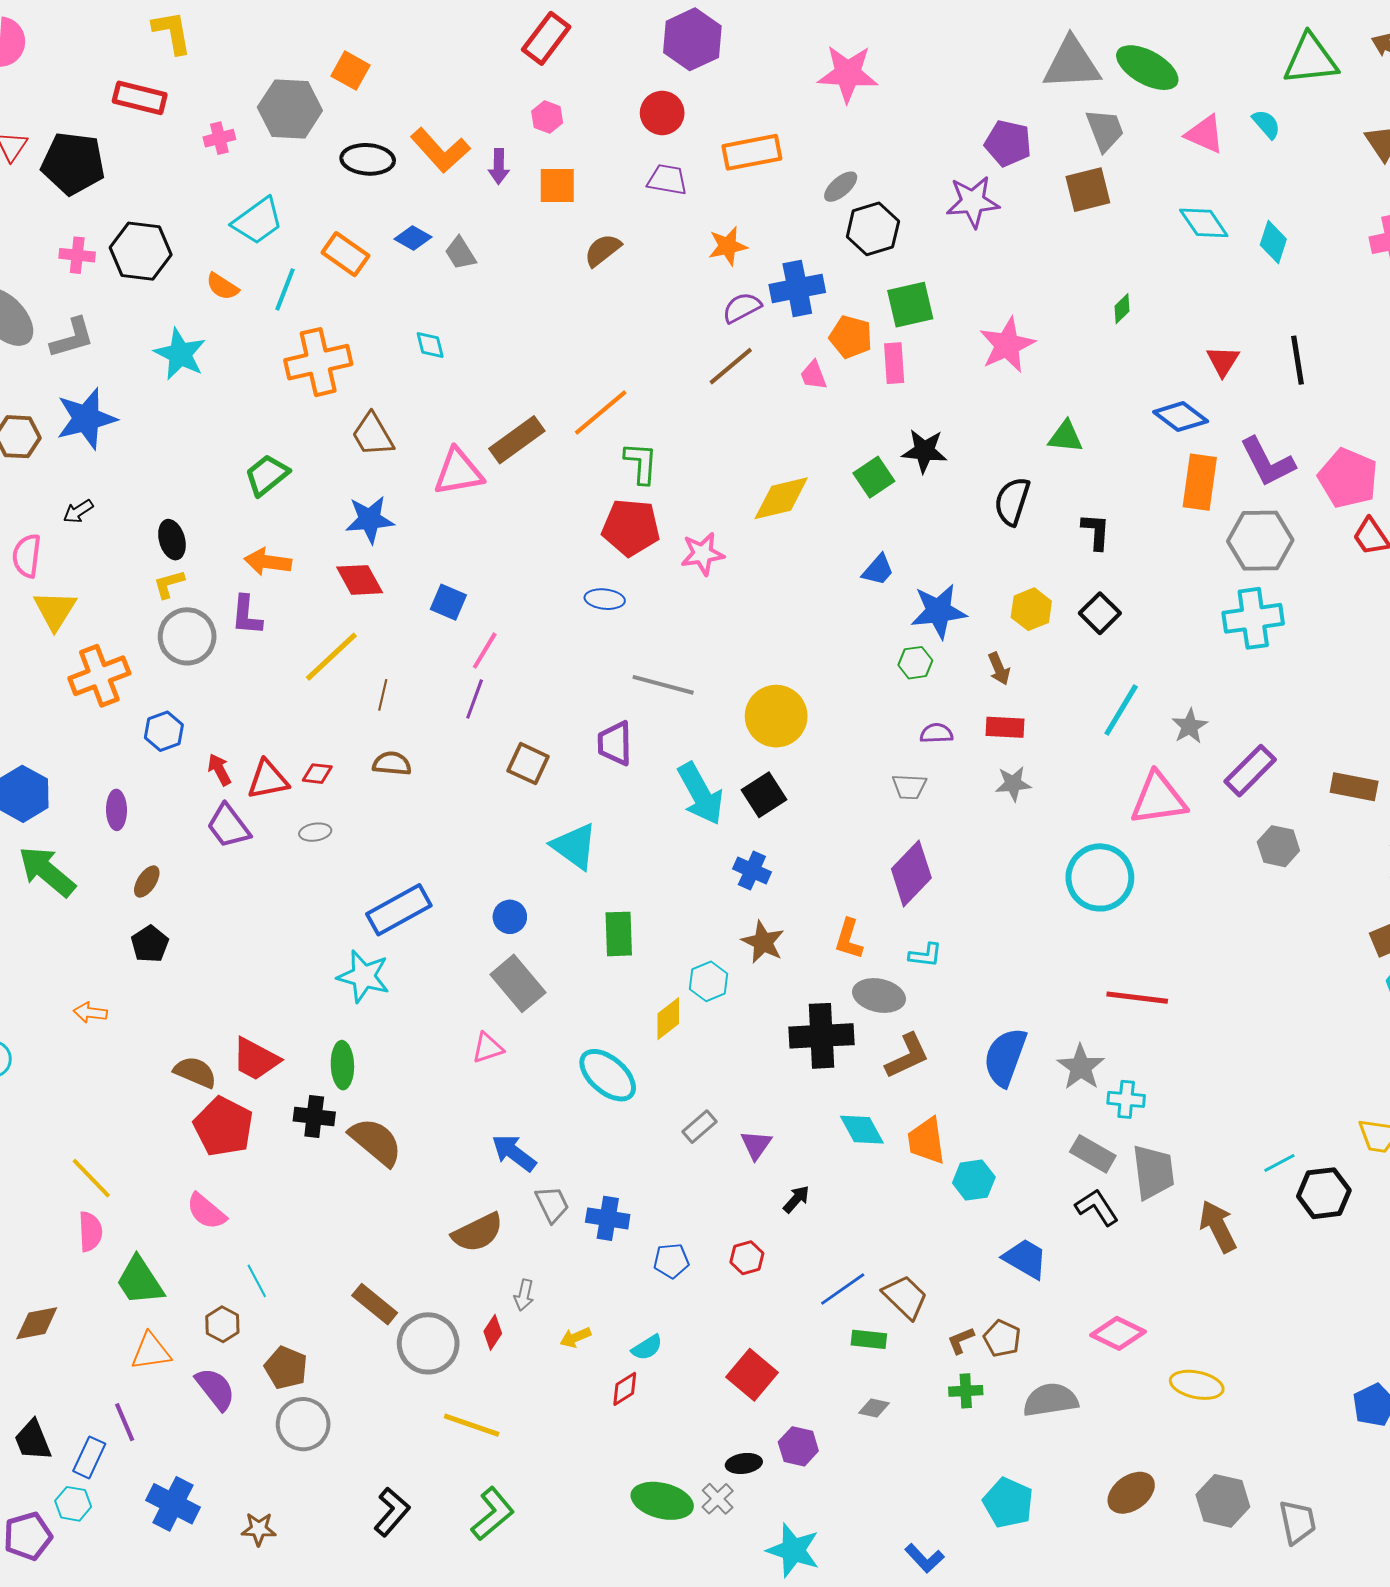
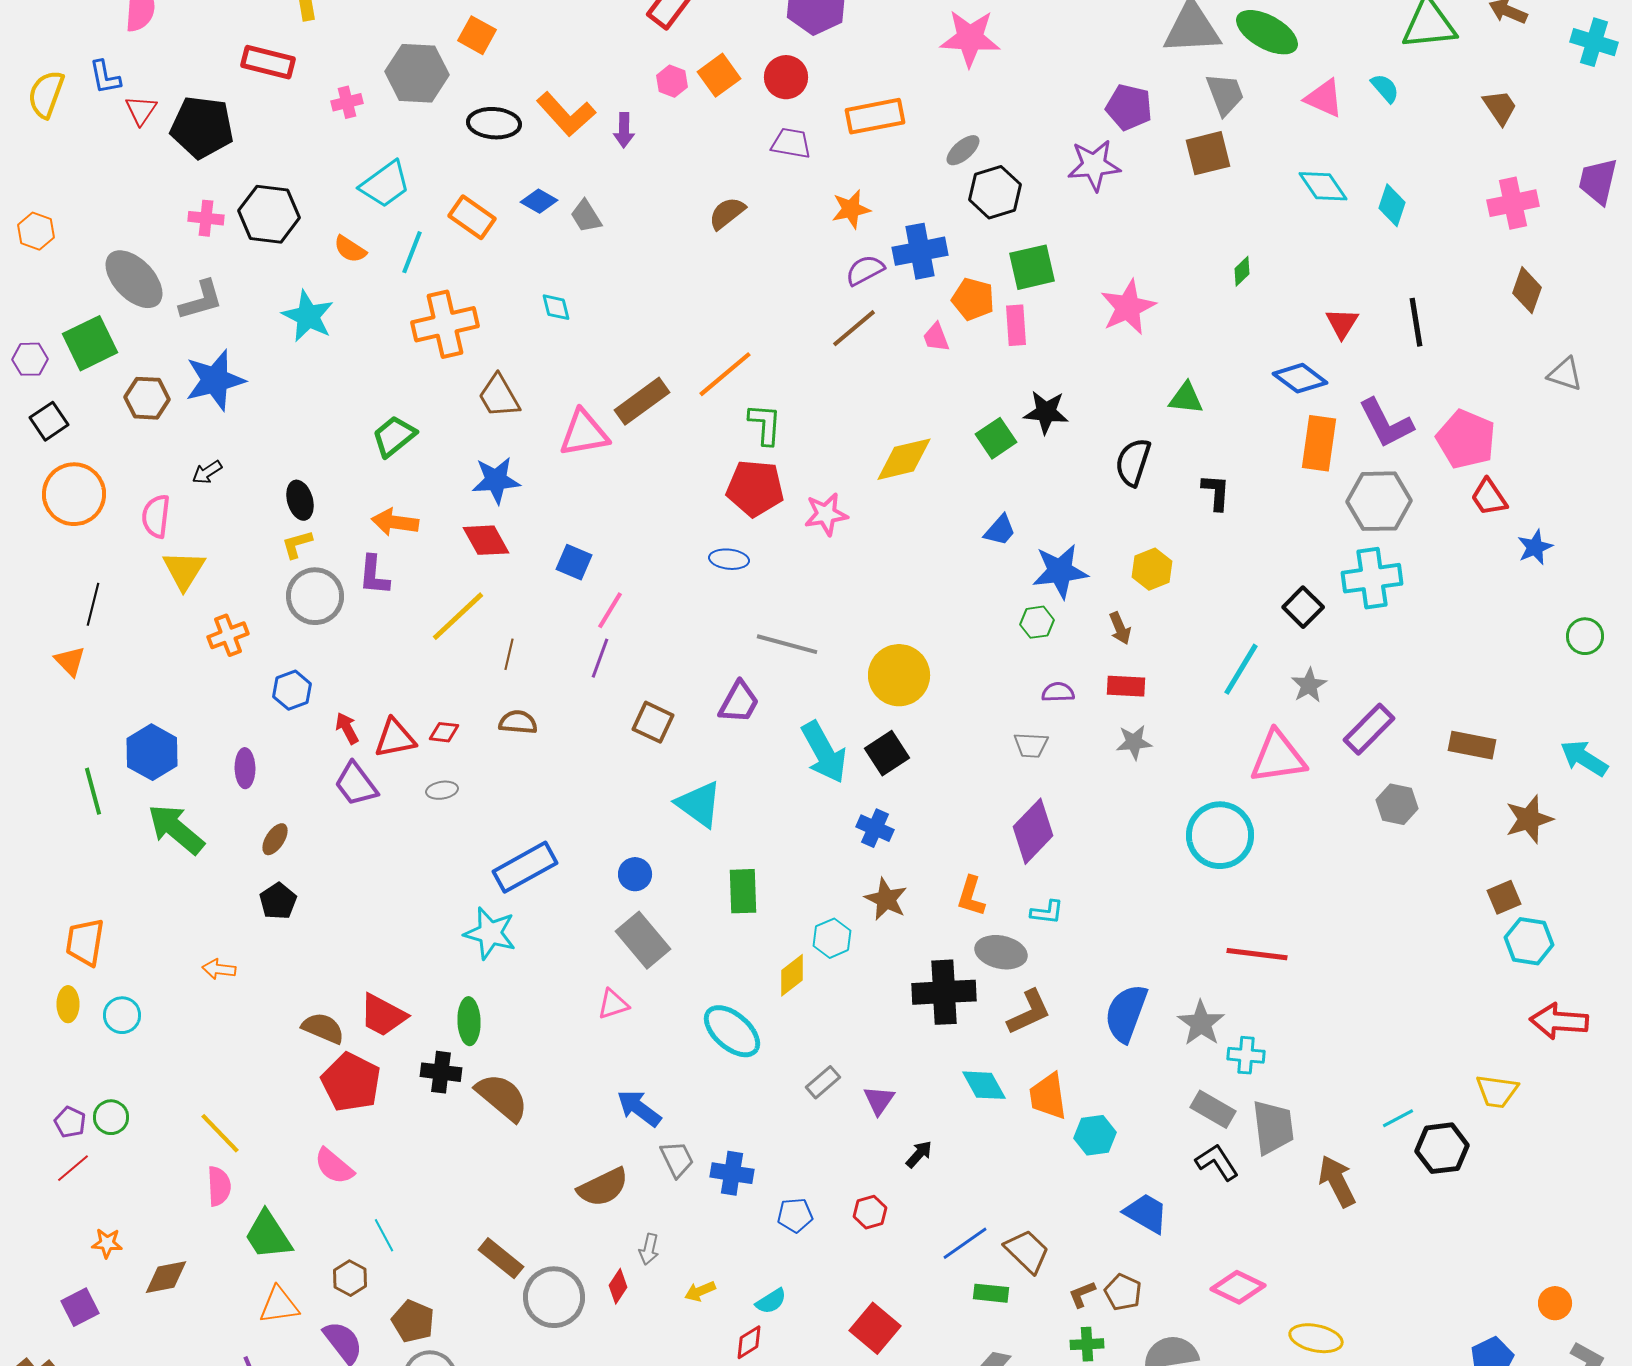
orange square: (557, 186) -> (719, 75), moved, turned -36
black square: (1100, 613) -> (1303, 607), moved
orange cross: (99, 676) -> (228, 635), size x0.7
purple trapezoid: (615, 743) -> (739, 702), turned -150

